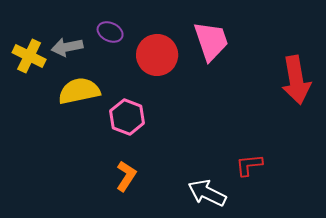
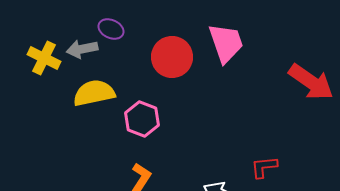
purple ellipse: (110, 32) -> (111, 29), moved
red arrow: (296, 80) -> (311, 82), turned -45

